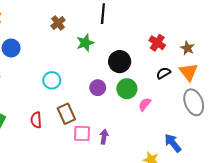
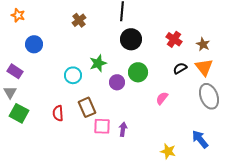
green star: (85, 43) -> (98, 63), moved
black circle: (120, 62) -> (131, 39), moved
green circle: (127, 89) -> (138, 72), moved
blue arrow: (173, 143) -> (200, 139), moved

